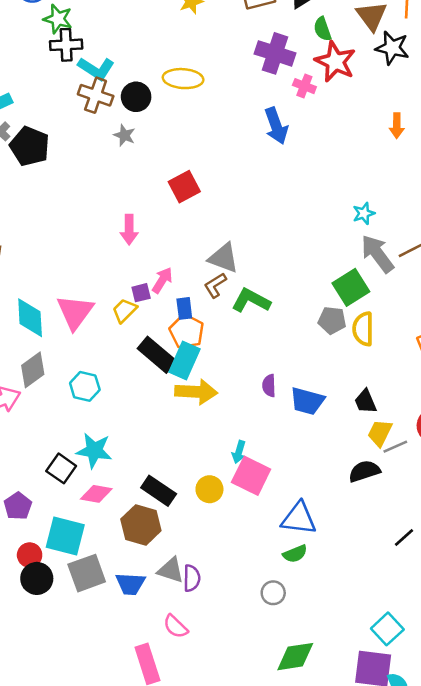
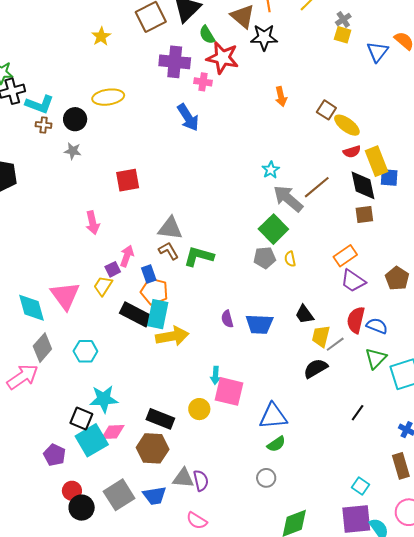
brown cross: (96, 95) -> (44, 125), size x0.6
red square: (184, 187) -> (128, 180), turned 30
brown L-shape: (215, 285) -> (169, 251), turned 105
yellow semicircle: (363, 329) -> (290, 259), size x0.6
cyan square: (65, 536) -> (92, 440), moved, turned -32
cyan square: (387, 629) -> (360, 486), size x0.7

